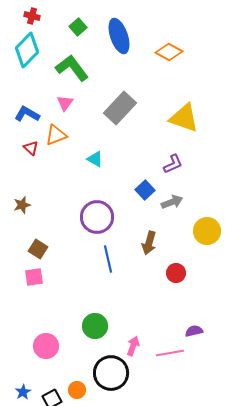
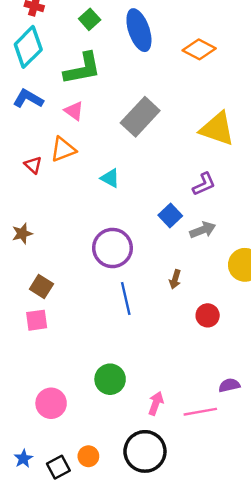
green L-shape: (72, 68) -> (82, 69), turned 116
pink triangle: (65, 103) -> (74, 111), turned -30
blue L-shape: (27, 114) -> (28, 99), moved
brown arrow: (149, 243) -> (175, 279), size x0.7
black circle: (111, 373) -> (145, 451), moved

